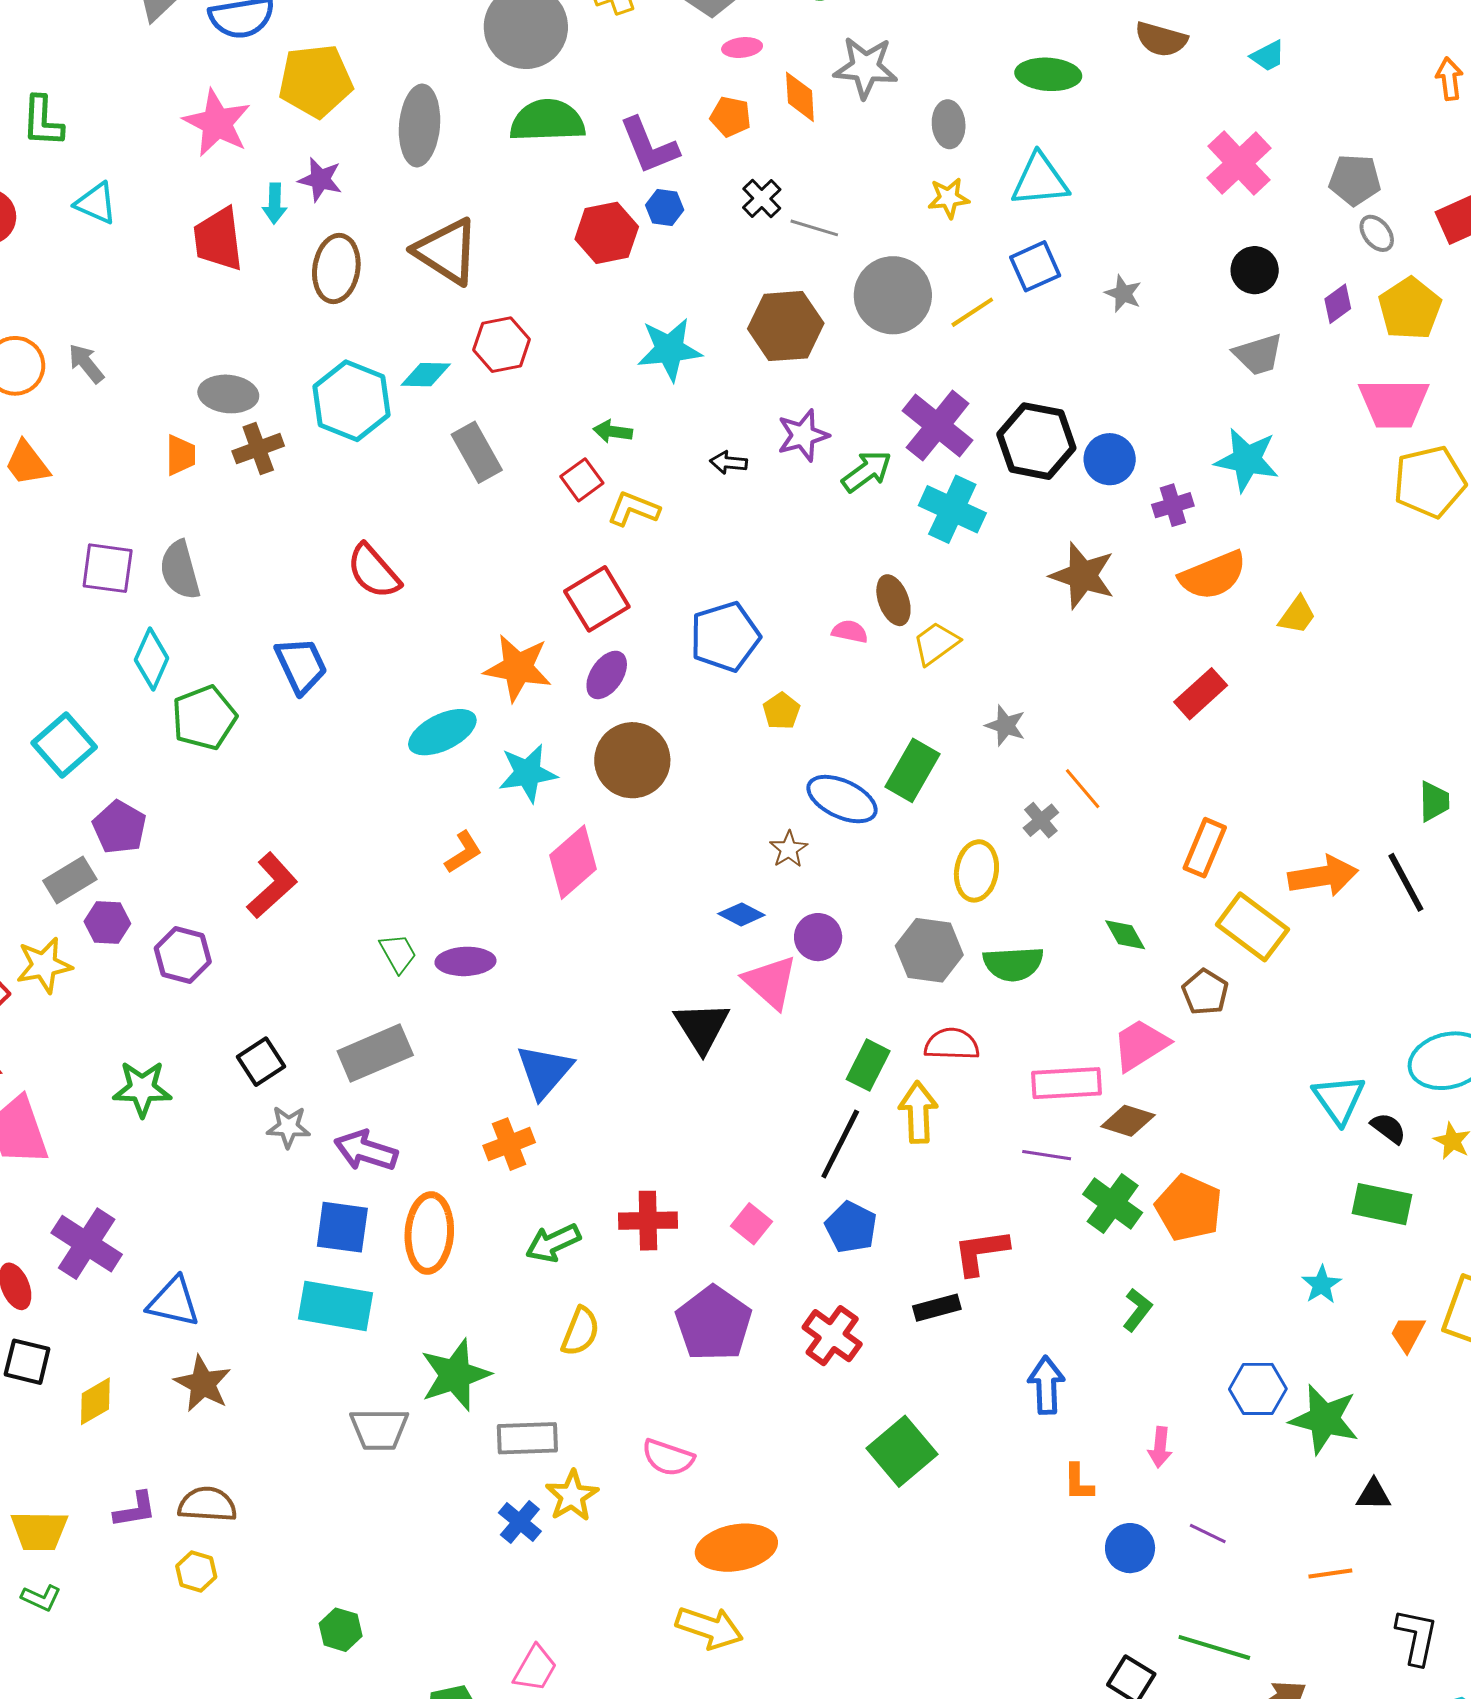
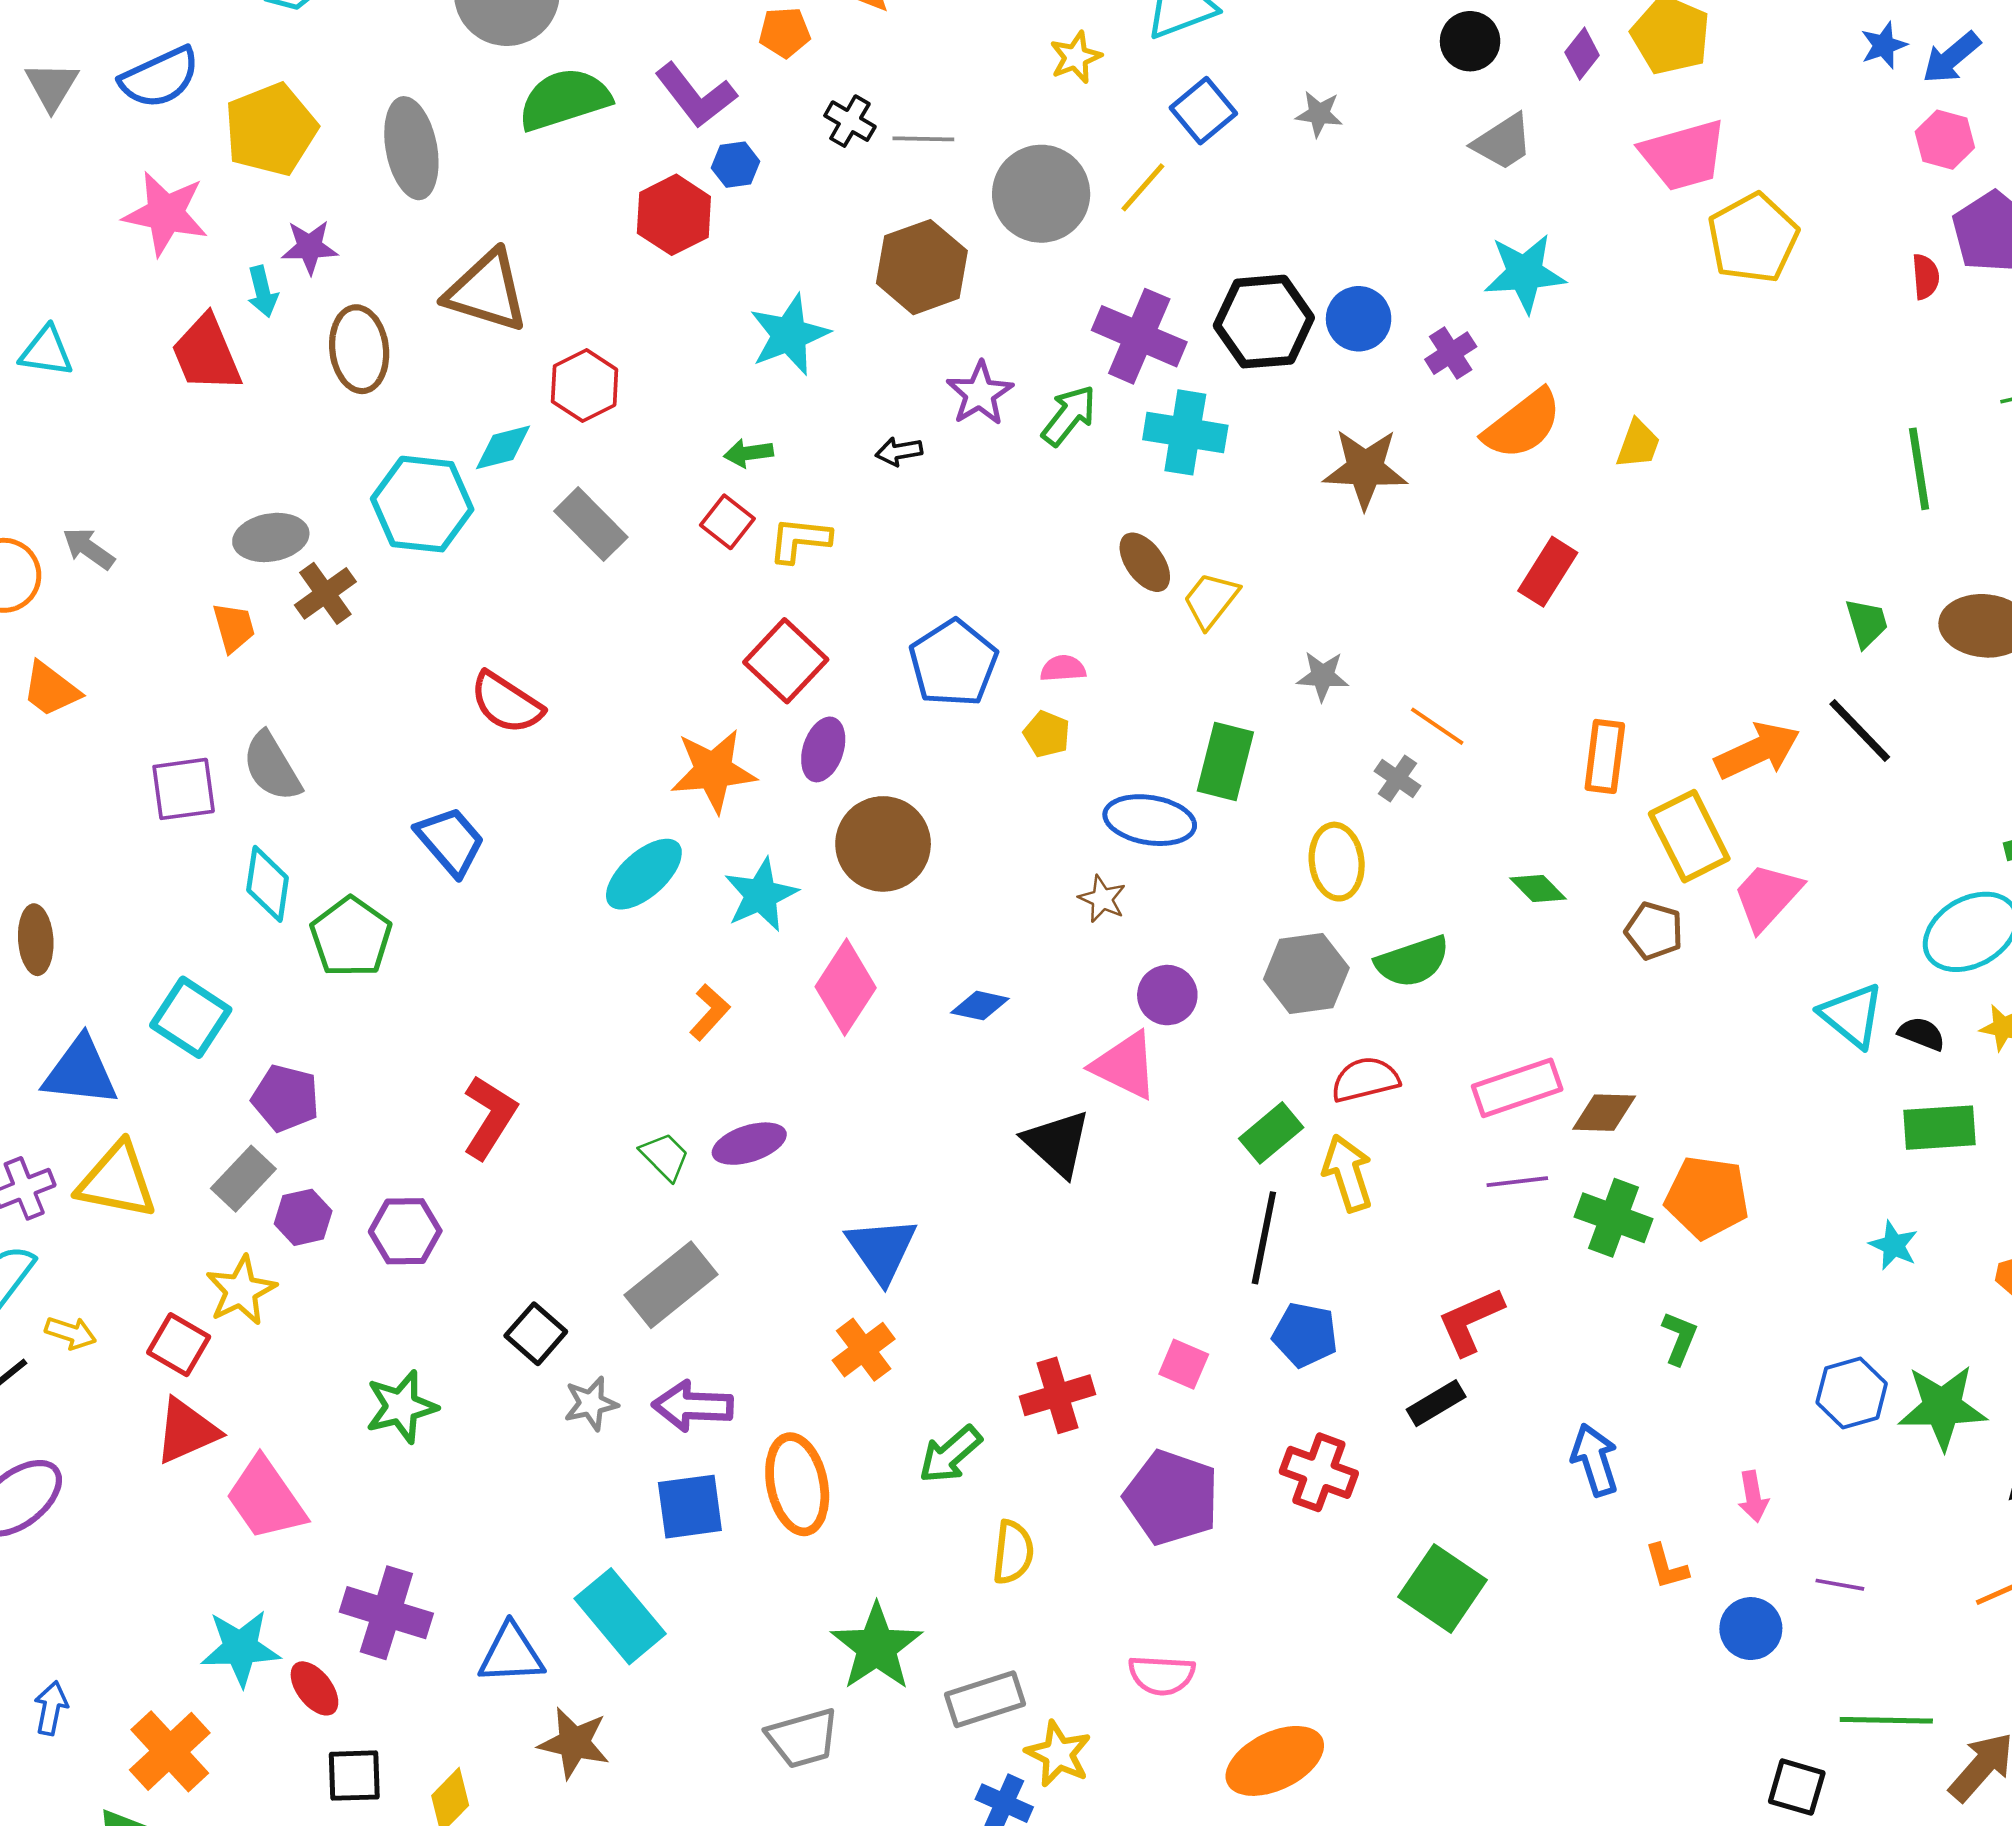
pink semicircle: (850, 632) -> (1063, 668), moved
blue diamond: (741, 914) -> (980, 1006), moved
yellow rectangle: (1252, 927) -> (1689, 836), turned 42
pink trapezoid: (1140, 1045) -> (1767, 896), moved
green rectangle: (868, 1065) -> (1271, 1133), turned 39
cyan rectangle: (336, 1306) -> (620, 1616), moved, turned 56

